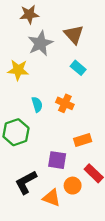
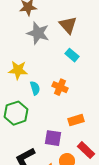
gray star: (40, 43) -> (38, 33), turned -30
yellow star: (18, 70) -> (18, 70), moved

